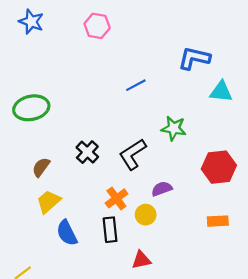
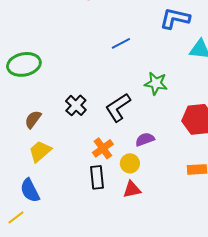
blue semicircle: (67, 233) -> (30, 190), moved
red triangle: (141, 260) -> (132, 189), moved

